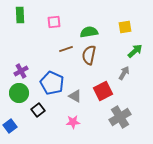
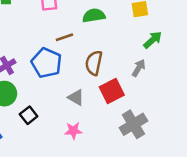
brown semicircle: (89, 55) -> (94, 63), moved
blue pentagon: (52, 83) -> (47, 63), moved

